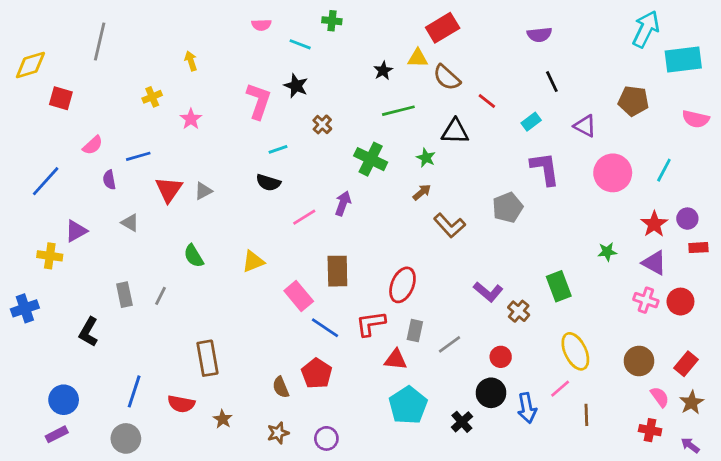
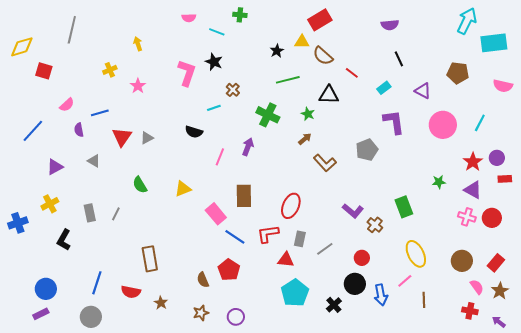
cyan line: (278, 149) -> (214, 108), moved
pink line: (304, 217) -> (220, 157), turned -36
yellow cross: (50, 256) -> (50, 204), moved, turned -36

